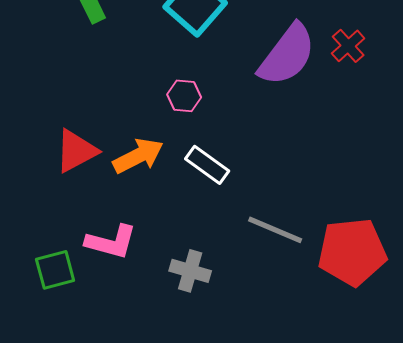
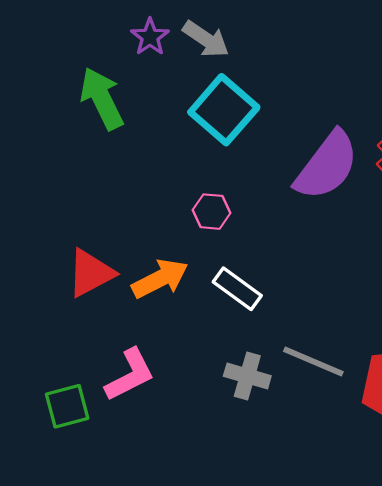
pink L-shape: (111, 242) -> (130, 375), turned -42
gray cross: (190, 271) -> (247, 376), moved

